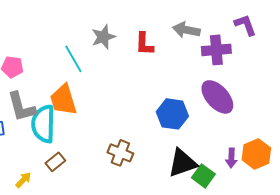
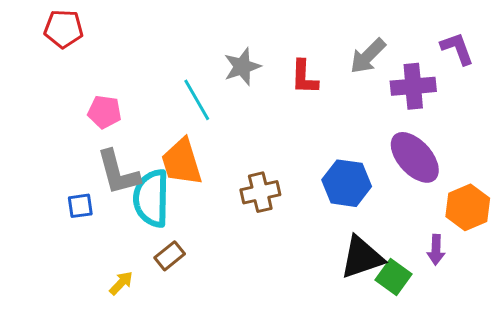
gray arrow: (186, 30) -> (368, 56), turned -56
brown cross: (120, 153) -> (260, 192), moved, turned -35
orange hexagon: (256, 154) -> (468, 207), moved

